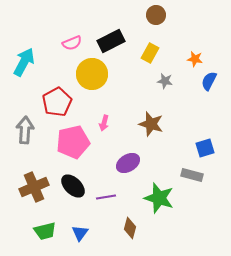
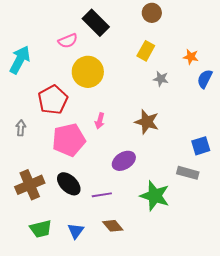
black rectangle: (111, 41) -> (96, 23), moved, turned 72
gray arrow: (25, 130) -> (21, 128), size x0.6
brown diamond: (130, 228) -> (113, 226), moved, turned -55

